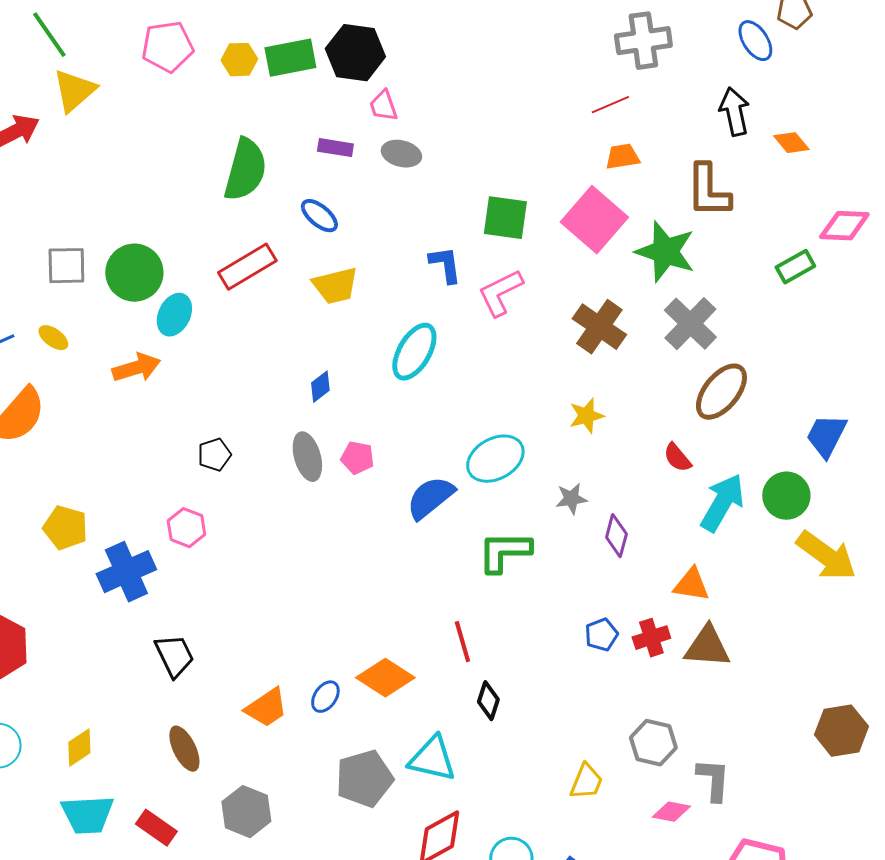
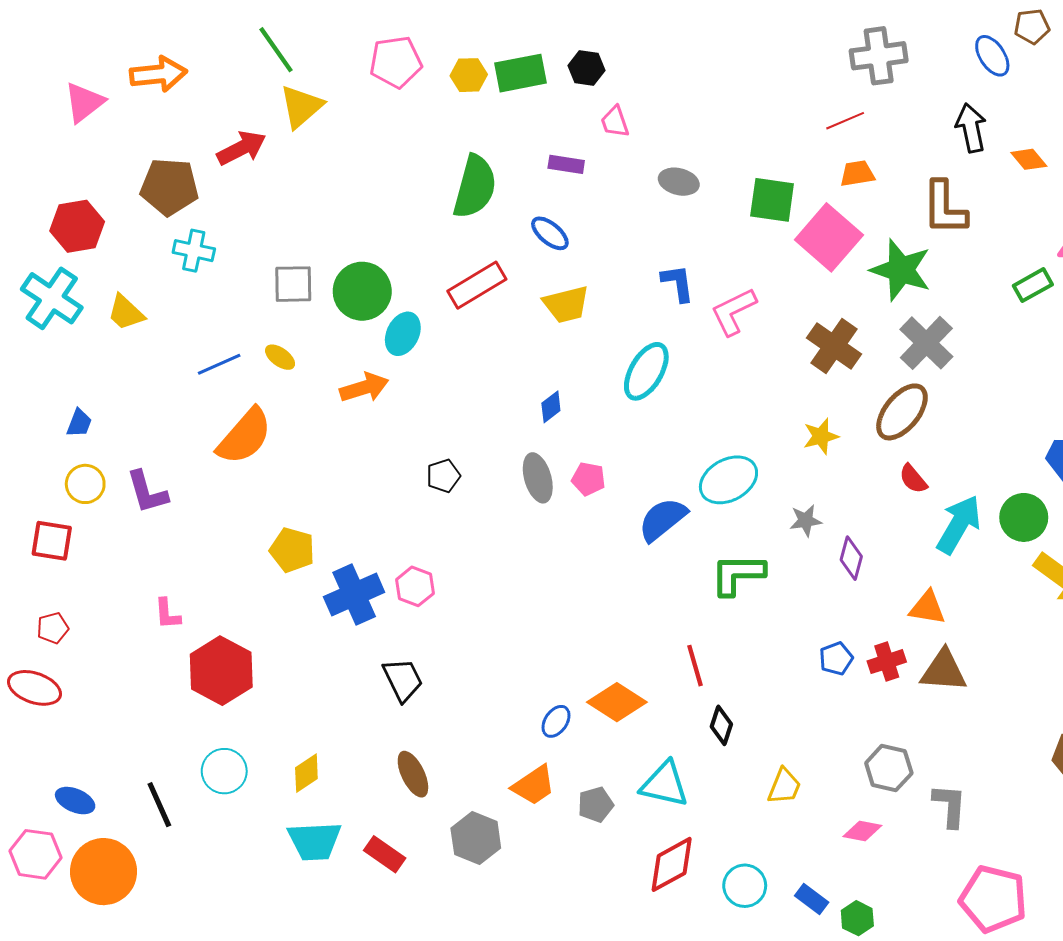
black hexagon: (355, 53) -> (586, 68), size x0.6
gray ellipse: (401, 154) -> (679, 182), moved
green square: (505, 218) -> (772, 200), moved
brown ellipse: (721, 392) -> (902, 412), moved
pink hexagon: (186, 528) -> (415, 586), moved
orange trapezoid: (266, 708) -> (534, 785), moved
gray pentagon: (364, 779) -> (596, 805), size x0.6
yellow trapezoid: (586, 782) -> (784, 786), moved
pink diamond: (671, 812) -> (862, 831), moved

